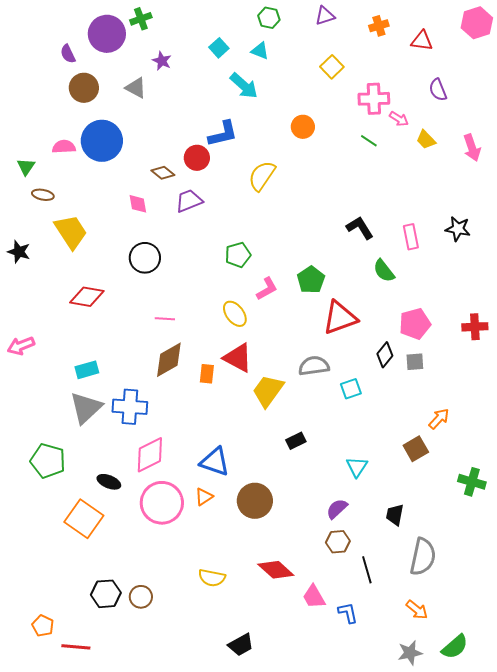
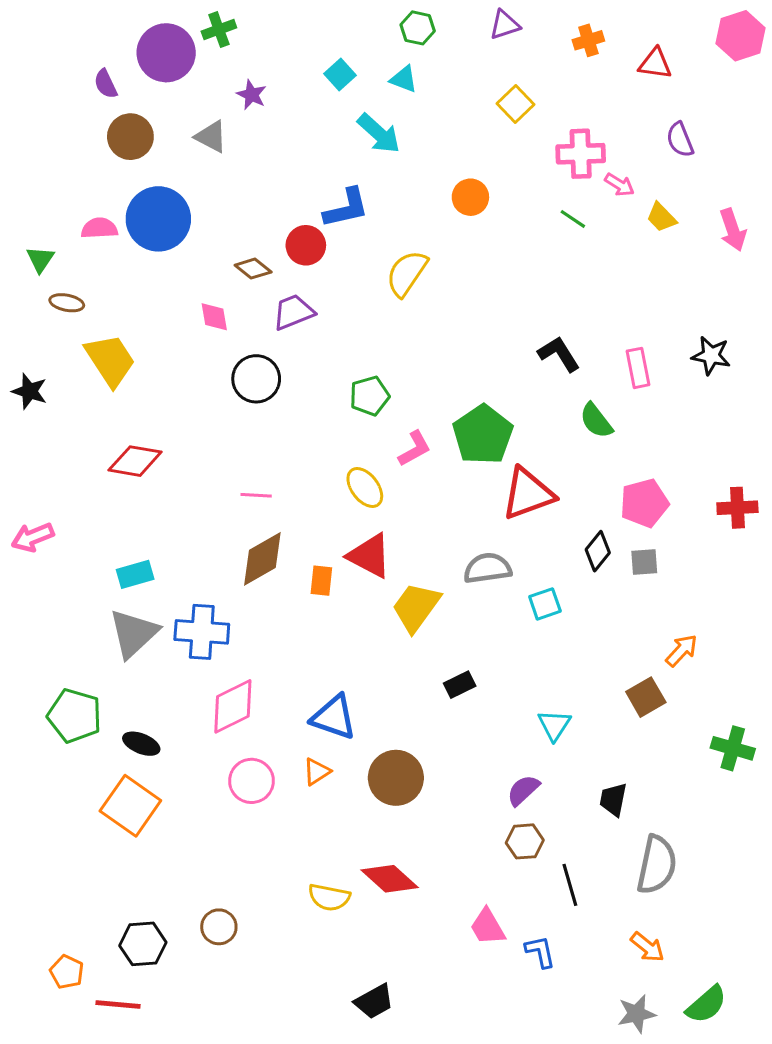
black circle: (145, 258) -> (256, 379), moved
green pentagon: (311, 280) -> (483, 435), size x1.4
black ellipse: (109, 482) -> (141, 744), moved
pink circle: (162, 503) -> (252, 781), size x0.7
red diamond: (276, 570) -> (390, 879), moved
black hexagon: (106, 594) -> (143, 944), moved

